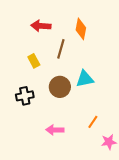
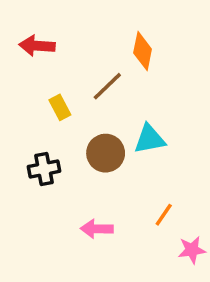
red arrow: (41, 26) -> (37, 46), moved
brown line: (61, 49) -> (107, 86), turned 30

